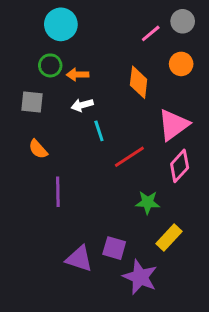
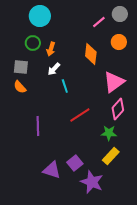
orange arrow: (78, 75) -> (51, 49), turned -72
white arrow: (82, 105) -> (54, 69), turned -32
orange semicircle: (38, 149) -> (20, 87), moved
red line: (129, 157) -> (80, 115), moved
green star: (148, 202) -> (109, 133), moved
purple square: (114, 248) -> (75, 163), turned 35

